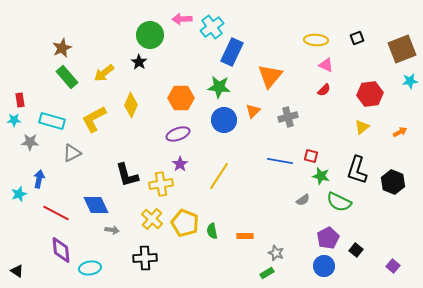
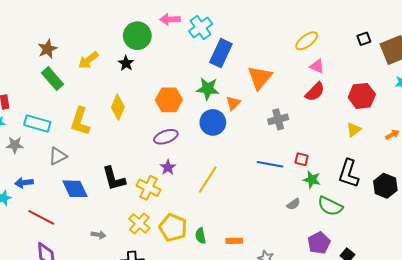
black square: (357, 38) -> (364, 39), moved
yellow ellipse: (316, 40) -> (307, 41), turned -40
yellow arrow: (104, 73) -> (88, 60), moved
red semicircle: (324, 90) -> (315, 92), size x1.5
orange triangle: (253, 111) -> (233, 103), moved
yellow L-shape: (94, 119) -> (80, 121), turned -44
blue arrow: (39, 179) -> (24, 183), turned -108
yellow cross: (161, 184) -> (149, 188), turned 35
blue diamond: (96, 205) -> (75, 189), moved

